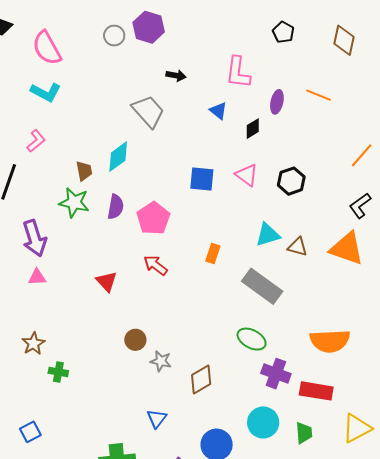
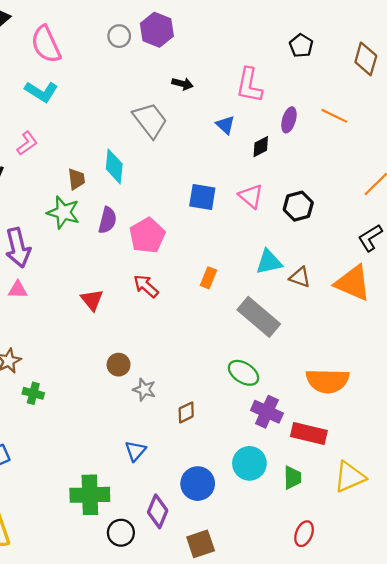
cyan diamond: (118, 157) -> (114, 166), turned -52
brown diamond: (201, 379) -> (186, 412), size x0.7

